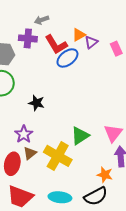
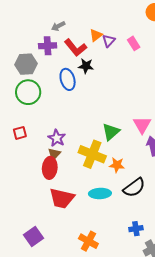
blue ellipse: (67, 58) -> (68, 79), moved, turned -60
black star: (37, 103) -> (86, 66), moved
brown triangle: (30, 153) -> (54, 154), moved
orange star: (105, 175) -> (117, 165), moved

